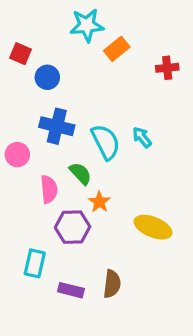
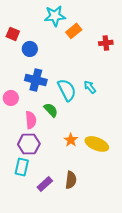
orange star: (99, 202) -> (71, 140), moved
purple hexagon: (73, 227) -> (29, 144), moved
purple rectangle: (71, 290) -> (45, 184), turned -56

